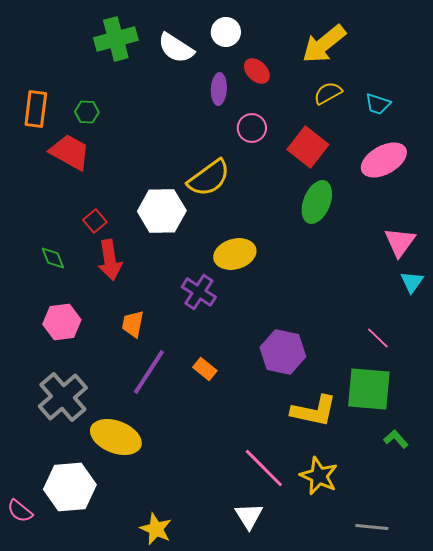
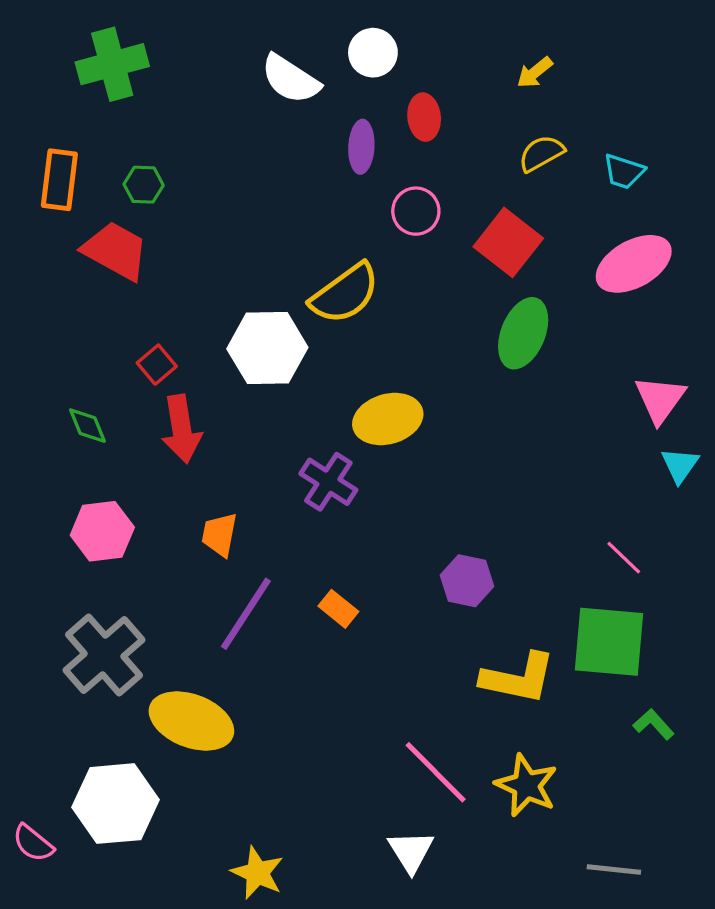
green cross: (116, 39) -> (112, 64), moved
yellow arrow: (324, 44) -> (535, 72), size x0.5
red ellipse: (257, 71) -> (424, 117), turned 40
purple hexagon: (283, 352) -> (467, 581), size x0.7

